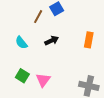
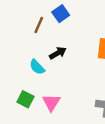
cyan semicircle: (21, 43) -> (37, 67), moved

